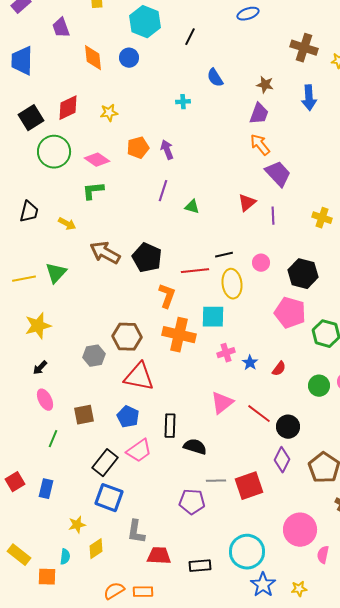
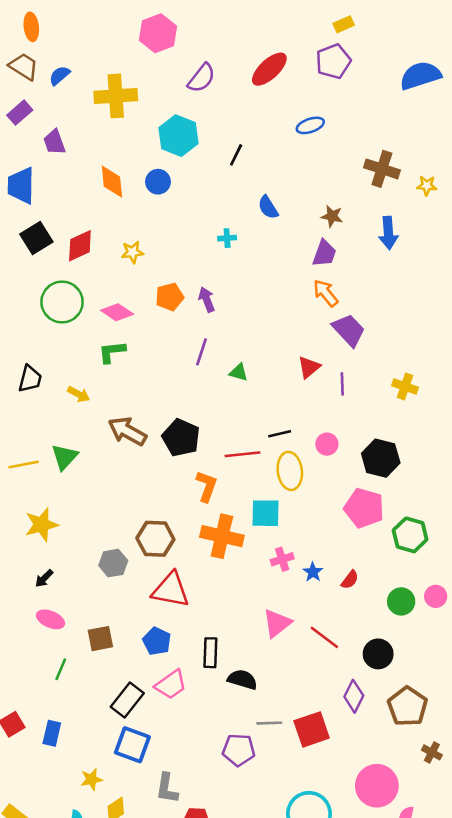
purple trapezoid: (61, 28) -> (54, 142), moved
black square: (31, 118) -> (36, 238), moved
pink ellipse: (45, 400) -> (51, 619), turned -40
black circle: (288, 427) -> (378, 654), moved

